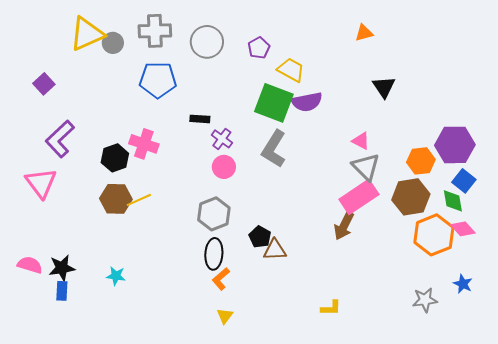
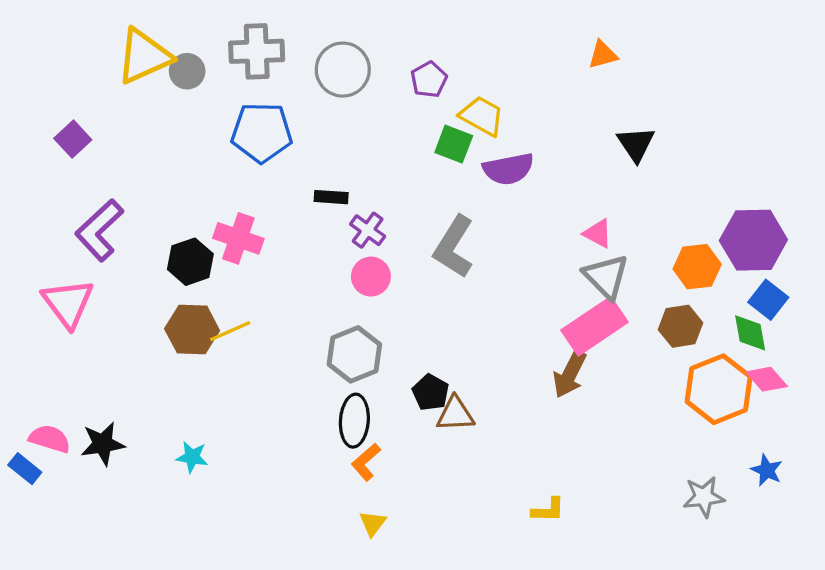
green square: (274, 103) -> (454, 144), moved, size x0.6
brown hexagon: (411, 197) -> (681, 326), size x0.7
blue rectangle: (62, 291) -> (25, 469), moved, turned -54

